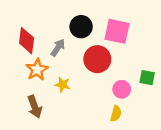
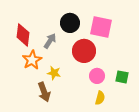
green square: (147, 78) -> (122, 77), moved
pink circle: (122, 89) -> (97, 76), moved
brown arrow: (35, 107) -> (44, 92), moved

